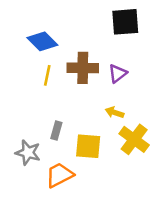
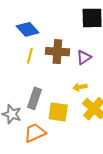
yellow arrow: (114, 112) -> (80, 87), turned -32
gray rectangle: (56, 131) -> (34, 98), size x1.5

